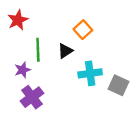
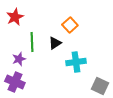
gray square: (119, 85) -> (100, 86), moved
purple cross: (32, 97) -> (15, 82), moved, turned -30

